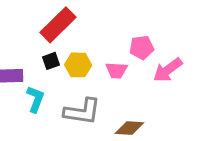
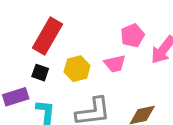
black square: (51, 61) -> (40, 73), moved, turned -36

